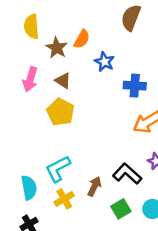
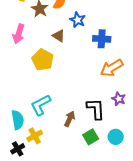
brown triangle: (63, 81) -> (59, 36), moved
black L-shape: (127, 174) -> (96, 109), turned 45
yellow cross: (64, 199) -> (35, 136), moved

